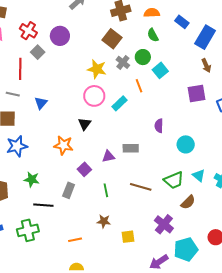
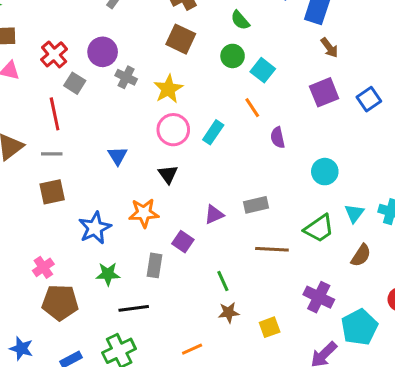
red cross: (28, 31) -> (54, 54), turned 30
gray cross: (123, 62) -> (126, 77), moved
yellow star: (97, 69) -> (168, 89), turned -30
orange line: (139, 86) -> (252, 108), moved
blue triangle: (41, 103) -> (118, 156), moved
purple semicircle: (159, 126) -> (278, 137), moved
blue star: (17, 146) -> (95, 228), moved
gray rectangle: (131, 148) -> (256, 205), moved
cyan triangle: (199, 175) -> (354, 213), turned 40
gray rectangle: (69, 190) -> (154, 265), moved
green line: (106, 190) -> (223, 281), moved
brown semicircle: (188, 202) -> (361, 255), moved

